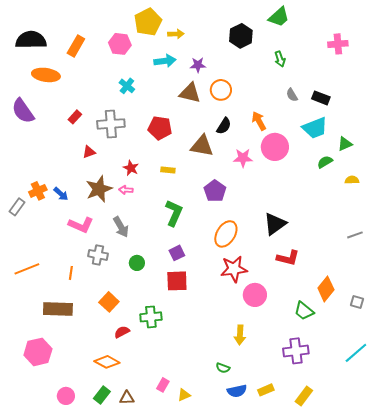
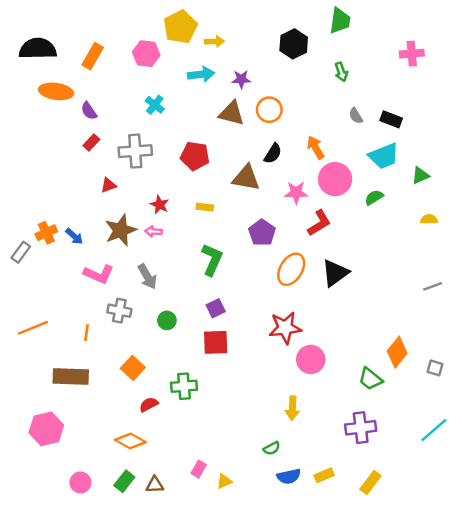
green trapezoid: (279, 17) -> (340, 21), turned -40
purple semicircle: (23, 111) -> (89, 111), moved, size x0.6
green semicircle: (325, 162) -> (374, 197), moved
orange ellipse: (226, 234) -> (291, 269), moved
red L-shape: (288, 258) -> (319, 223), moved, turned -45
green semicircle: (223, 368) -> (272, 448), turned -48

